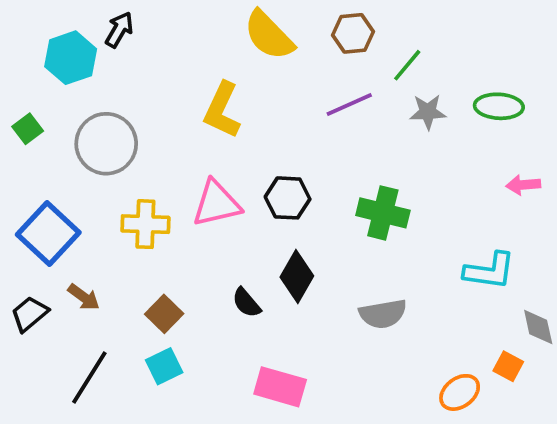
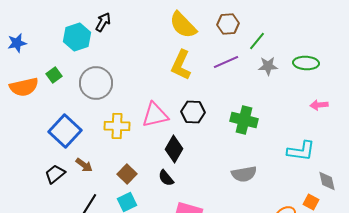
yellow L-shape: (222, 110) -> (181, 65), moved
black diamond: (297, 276) -> (174, 149), moved
black semicircle: (246, 303) -> (166, 178), moved

